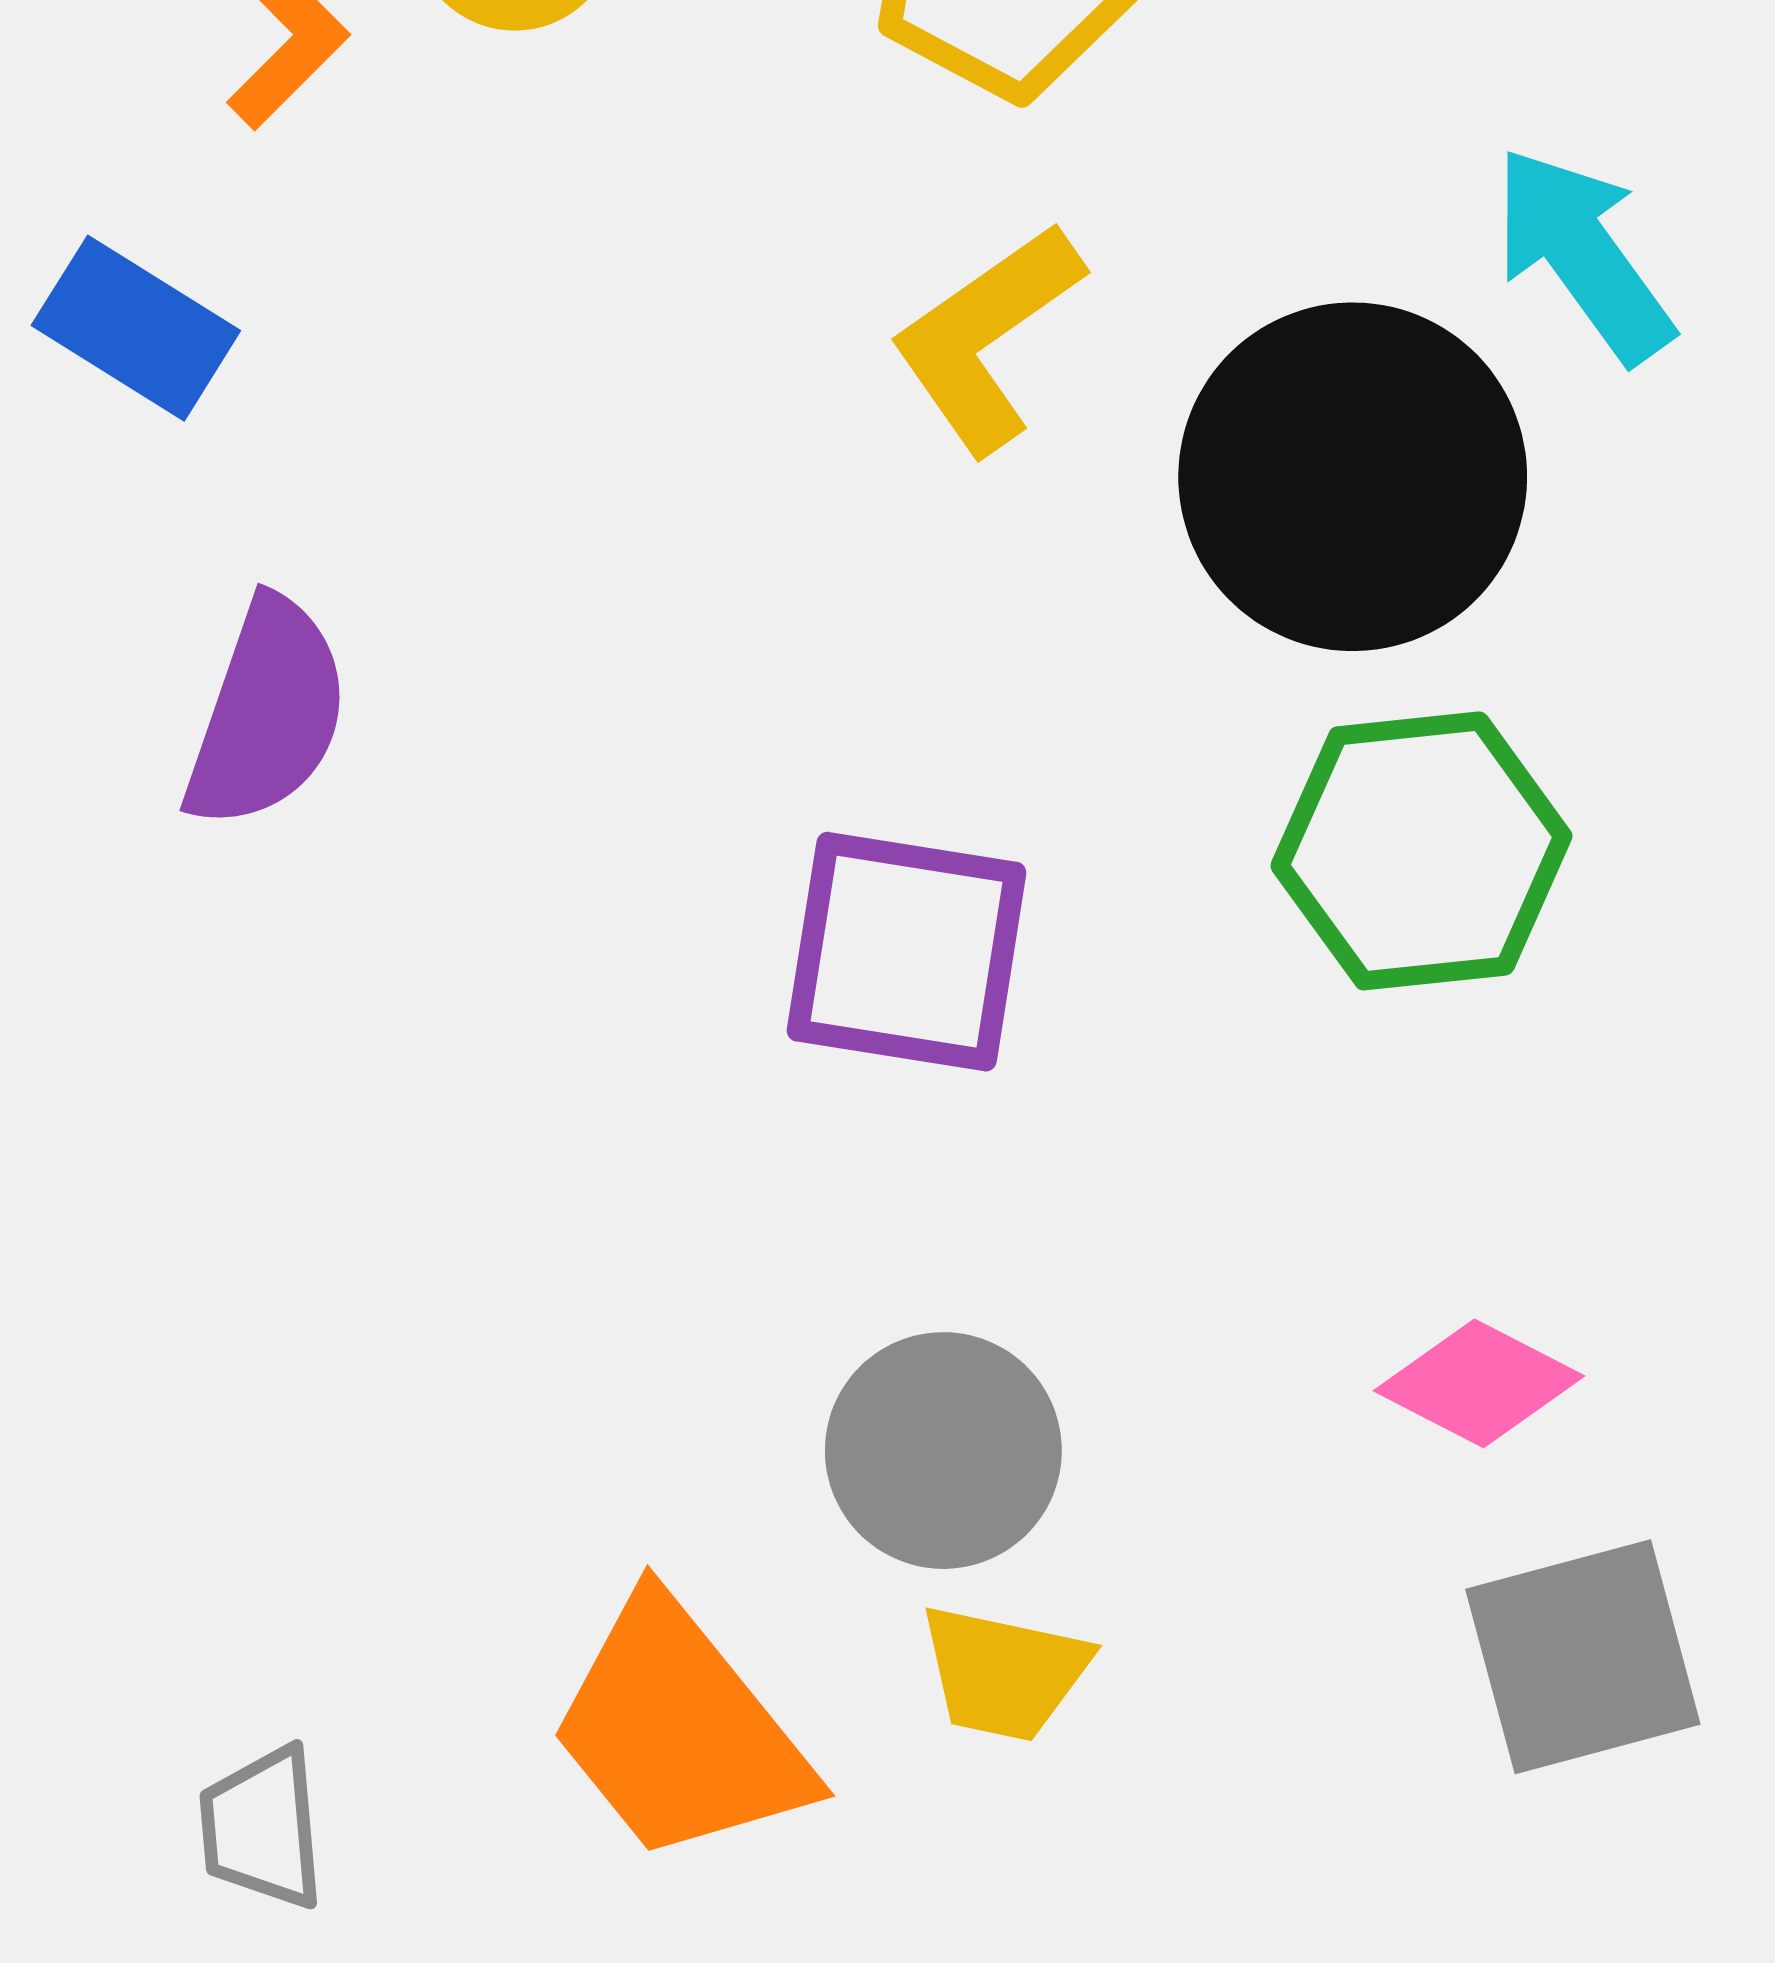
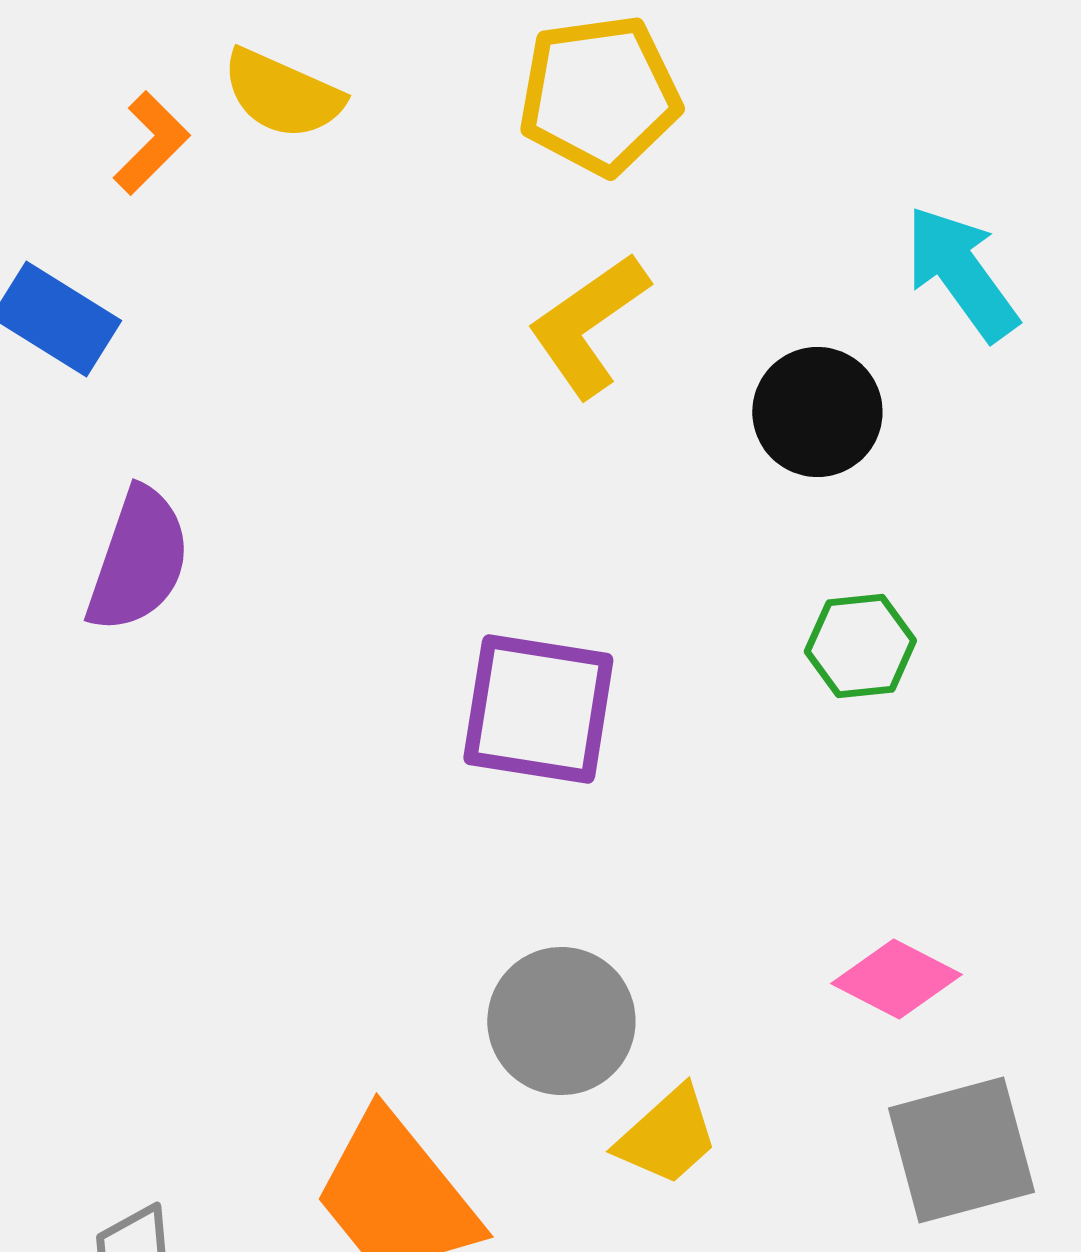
black circle: (1353, 477) -> (817, 412), size x0.6
green hexagon: (1421, 851) -> (860, 646), size x0.6
yellow trapezoid: (1004, 1673) -> (667, 1136), moved, turned -54

